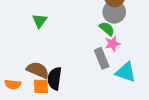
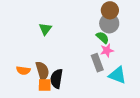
brown semicircle: (38, 70) -> (42, 71), turned 48
orange semicircle: (13, 84) -> (23, 70), moved

